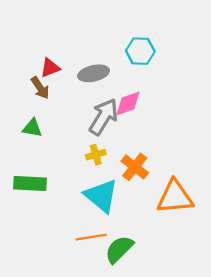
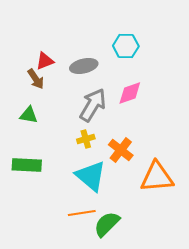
pink diamond: (128, 103) -> (130, 93), moved

